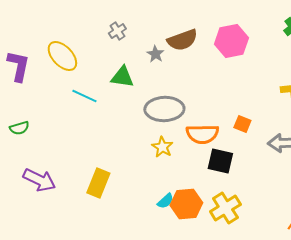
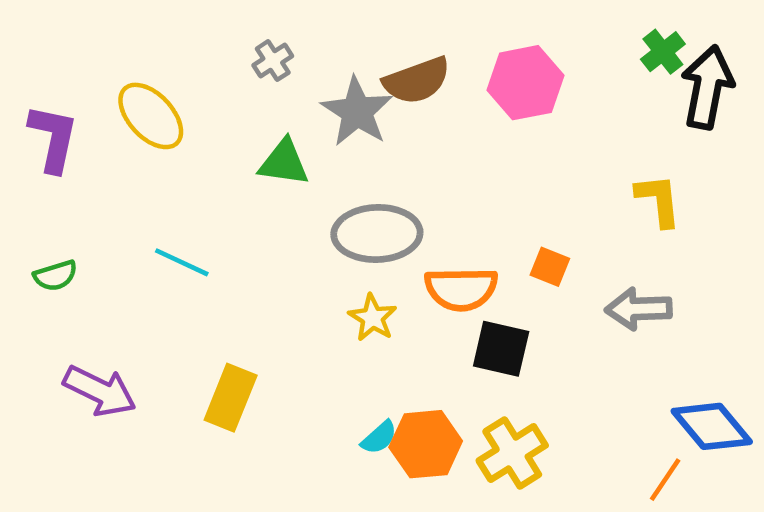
gray star: (155, 54) -> (357, 112), size x1.8
cyan line: (84, 96) -> (182, 262), moved

